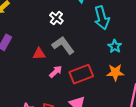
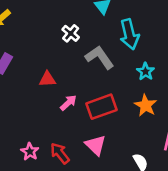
gray L-shape: (63, 45) -> (100, 57), moved
orange star: (115, 72) -> (146, 105), turned 30

